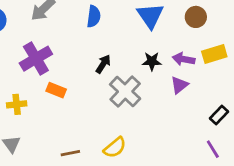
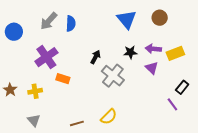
blue semicircle: (94, 16) -> (71, 24), moved
yellow rectangle: (214, 54) -> (175, 53), moved
purple triangle: (179, 85) -> (152, 68), turned -32
purple line: (213, 149) -> (172, 104), moved

